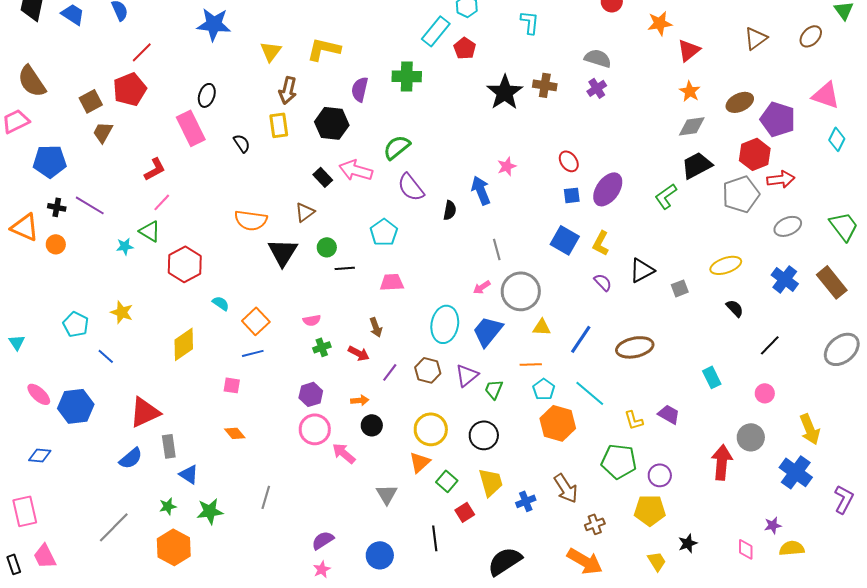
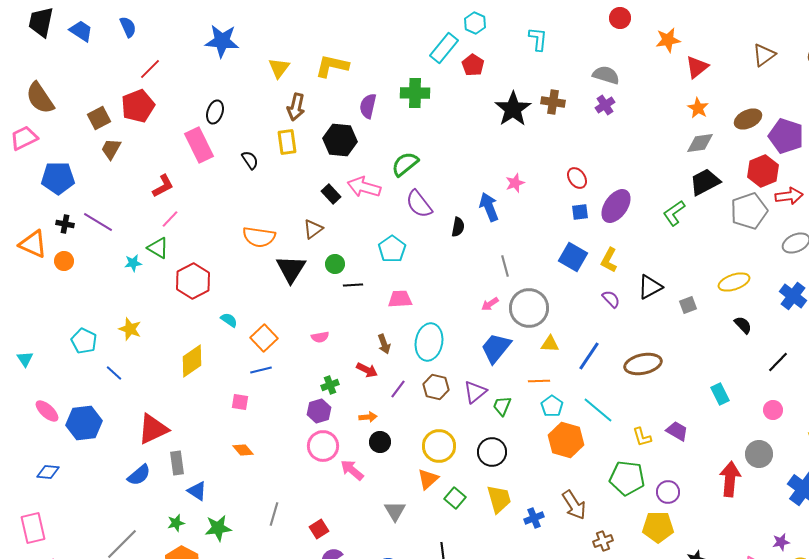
cyan ellipse: (445, 324) -> (429, 342), moved
green cross: (322, 347) -> (330, 385), moved
red square: (465, 512) -> (319, 529), moved

